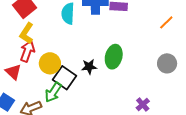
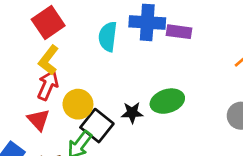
green ellipse: (114, 57) -> (167, 101), turned 55
red triangle: (13, 72) -> (38, 120), moved

